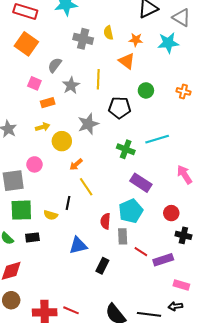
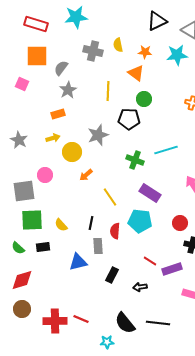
orange square: (26, 44) -> (37, 56), turned -35
gray semicircle: (55, 65) -> (61, 68), moved
pink square: (34, 83) -> (22, 84), moved
gray star: (71, 85) -> (68, 90), moved
green circle: (146, 90) -> (144, 99), moved
yellow line: (86, 187) -> (110, 197), moved
black line: (68, 203) -> (91, 223), moved
cyan pentagon: (131, 211) -> (140, 221), turned 30
yellow semicircle: (51, 215) -> (61, 225), turned 32
gray rectangle: (123, 236) -> (98, 246), moved
blue triangle: (78, 245) -> (78, 262), moved
black arrow: (175, 306) -> (140, 287), moved

